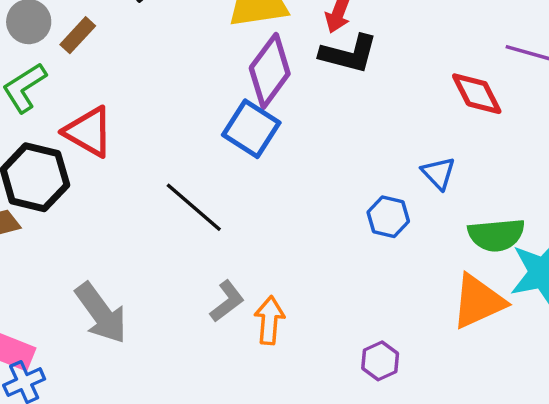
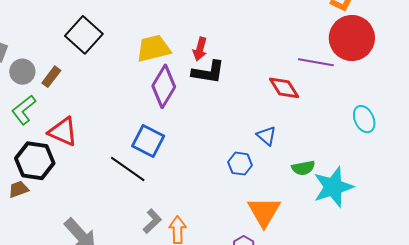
blue square: (251, 129) -> (148, 141), moved
green semicircle: (496, 235) -> (303, 168), size x0.7
orange triangle: (478, 301) -> (264, 212), moved, turned -30

